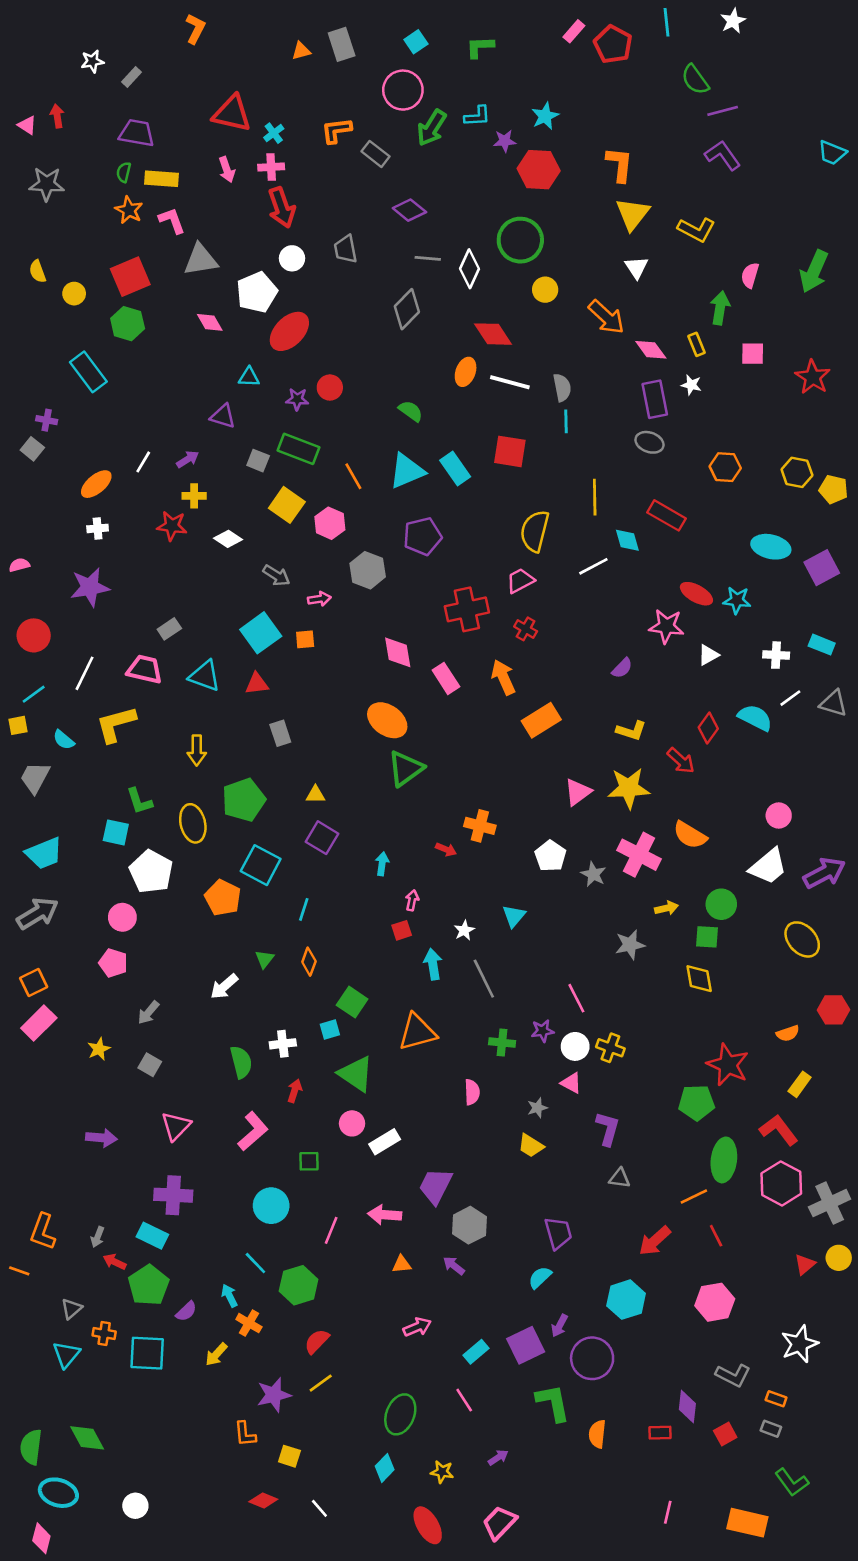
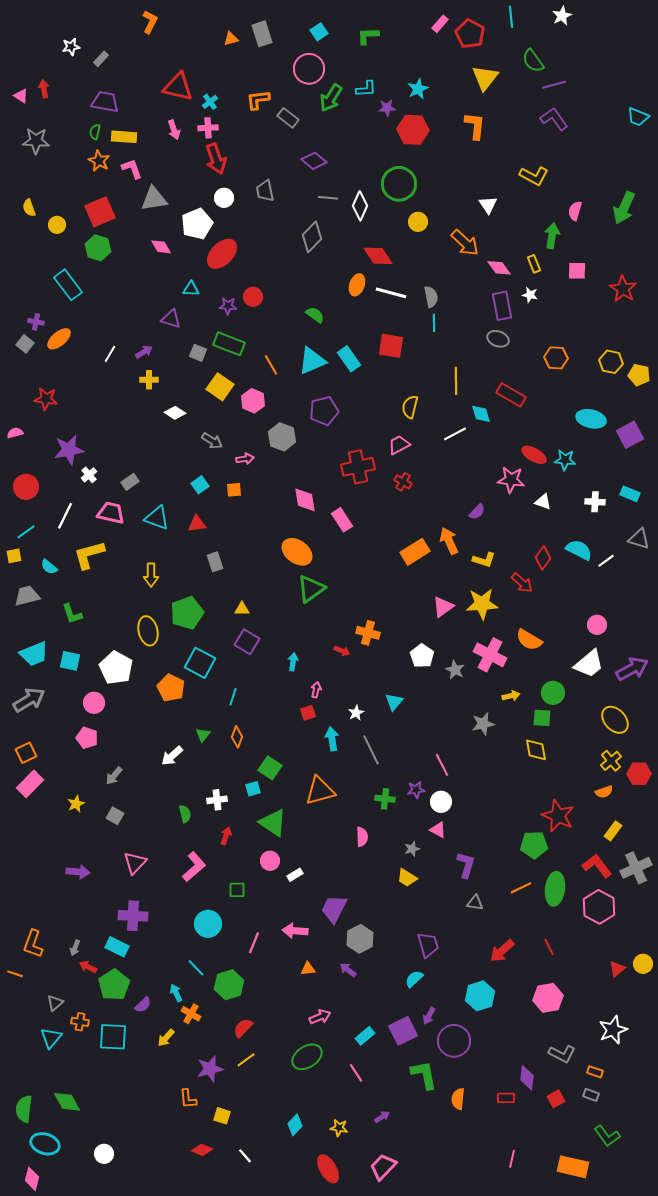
yellow triangle: (633, 214) -> (485, 78), moved
orange ellipse: (96, 484) -> (59, 339), moved
red star: (172, 526) -> (46, 399), moved
white cross: (98, 528) -> (89, 475), moved, turned -35
yellow semicircle: (535, 531) -> (410, 407), size x0.7
cyan square: (261, 633) -> (200, 485), size x0.6
white triangle: (708, 655) -> (543, 502), turned 48
orange arrow: (503, 677) -> (449, 541), moved
white line: (790, 698) -> (606, 561), moved
gray trapezoid: (35, 778) -> (27, 596), turned 48
green L-shape: (139, 801) -> (72, 614), moved
cyan square: (116, 832) -> (70, 661), moved
yellow cross: (610, 1048) -> (611, 761), moved, turned 30
green semicircle: (241, 1062) -> (185, 814), size x0.7
white rectangle: (385, 1142) -> (295, 875), size x0.7
orange line: (694, 1196) -> (521, 888), moved
gray cross: (830, 1203) -> (636, 868), moved
green ellipse: (400, 1414) -> (307, 1057), moved, turned 36

